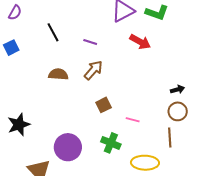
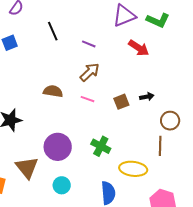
brown semicircle: (58, 74) -> (53, 91), moved
black arrow: (177, 89) -> (147, 97), moved
brown square: (104, 105) -> (121, 102), moved
pink line: (133, 120) -> (88, 99), moved

